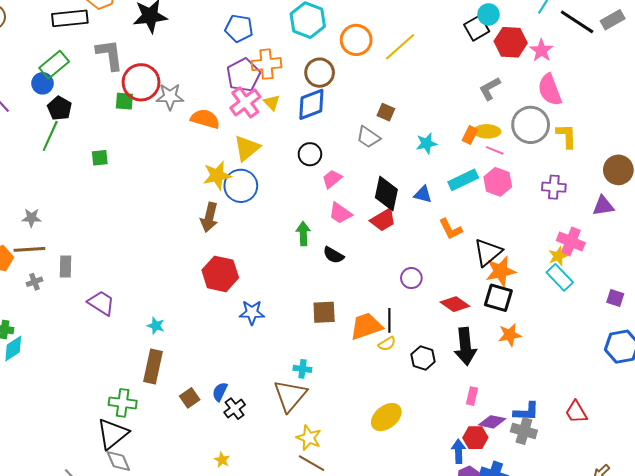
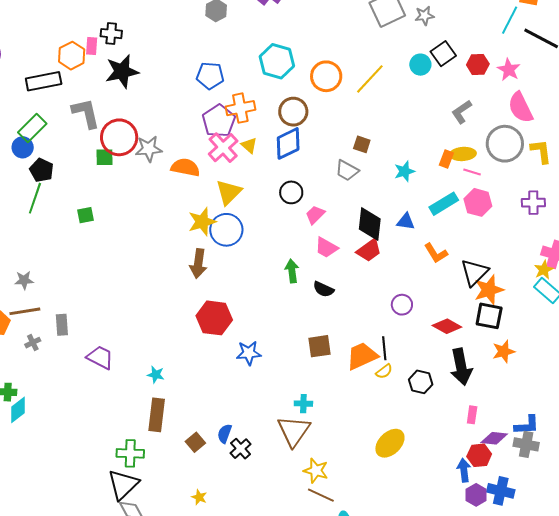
cyan circle: (488, 14) -> (420, 65), moved
red hexagon: (511, 42) -> (478, 64), size x0.7
yellow star: (222, 460) -> (199, 497), moved

